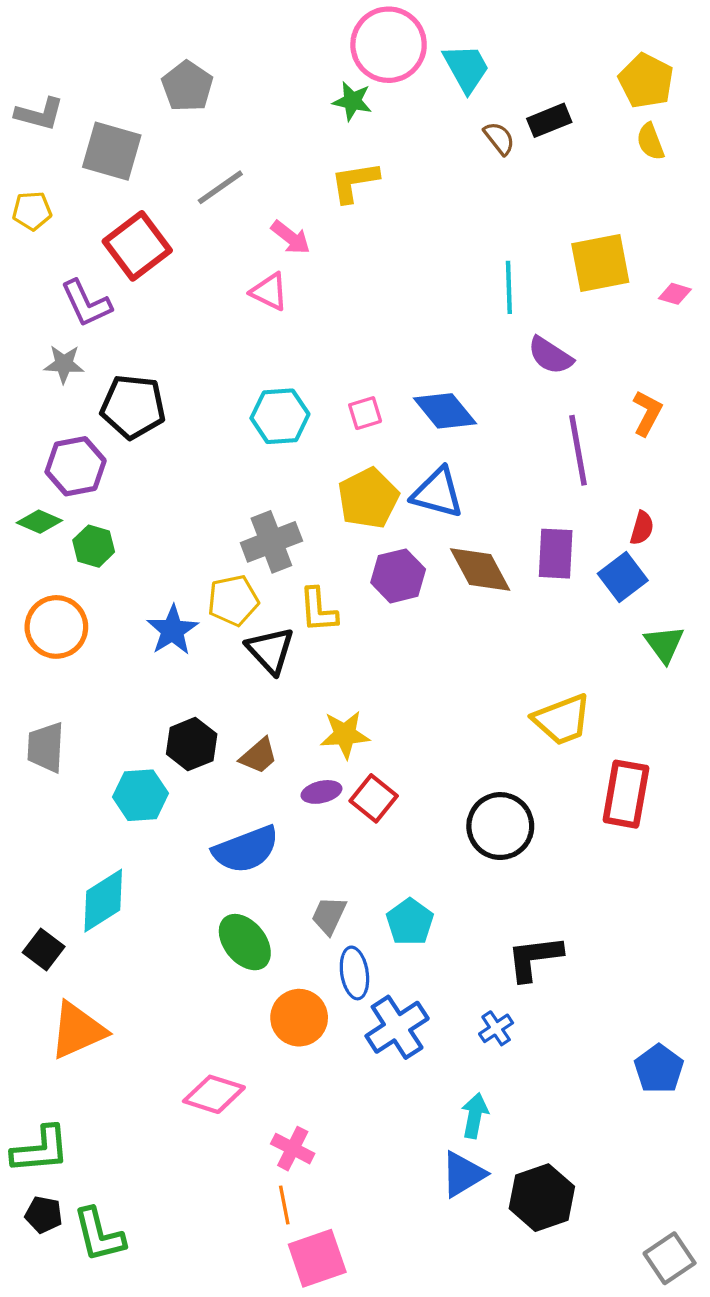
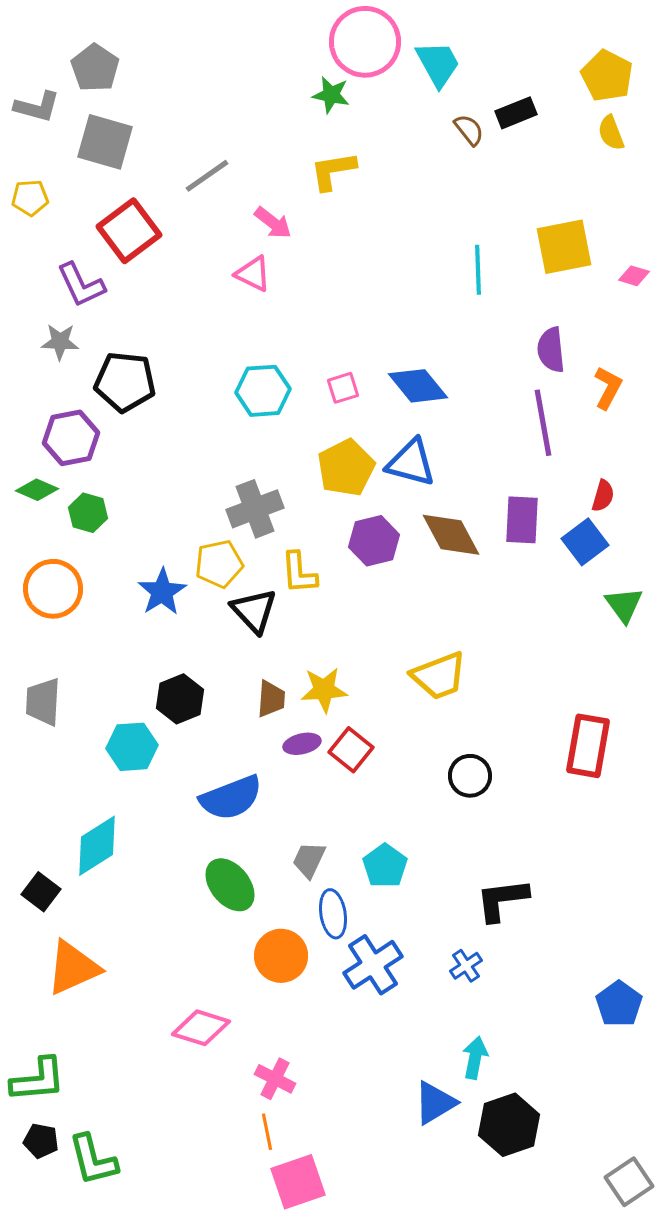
gray pentagon: (187, 86) -> (95, 68), moved
purple semicircle: (550, 356) -> (551, 350), moved, turned 51
yellow trapezoid: (562, 720) -> (439, 676), moved
brown trapezoid: (259, 756) -> (271, 699), moved, turned -45
black circle: (500, 826) -> (470, 776), size x0.7
cyan arrow: (475, 1116) -> (475, 1058), moved

